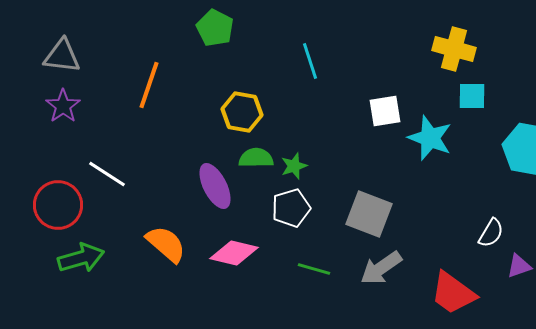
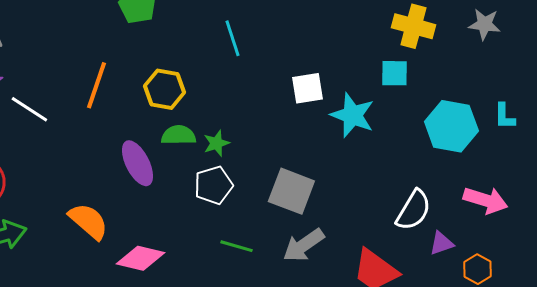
yellow cross: (454, 49) -> (413, 26), moved
orange line: (149, 85) -> (96, 85), moved
white line: (107, 174) -> (29, 109), moved
white semicircle: (491, 233) -> (413, 210), size x1.4
pink diamond: (234, 253) -> (140, 258), moved

